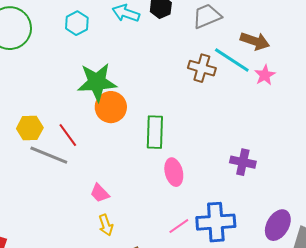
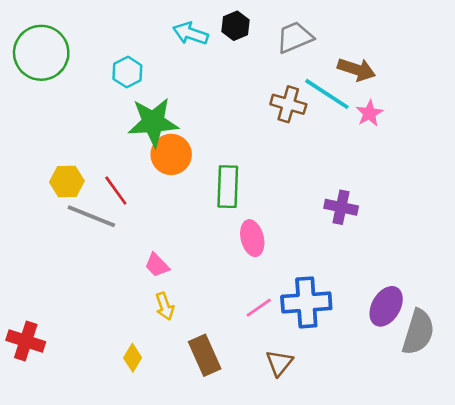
cyan hexagon: (77, 23) -> (127, 72), moved
purple cross: (243, 162) -> (341, 207), moved

